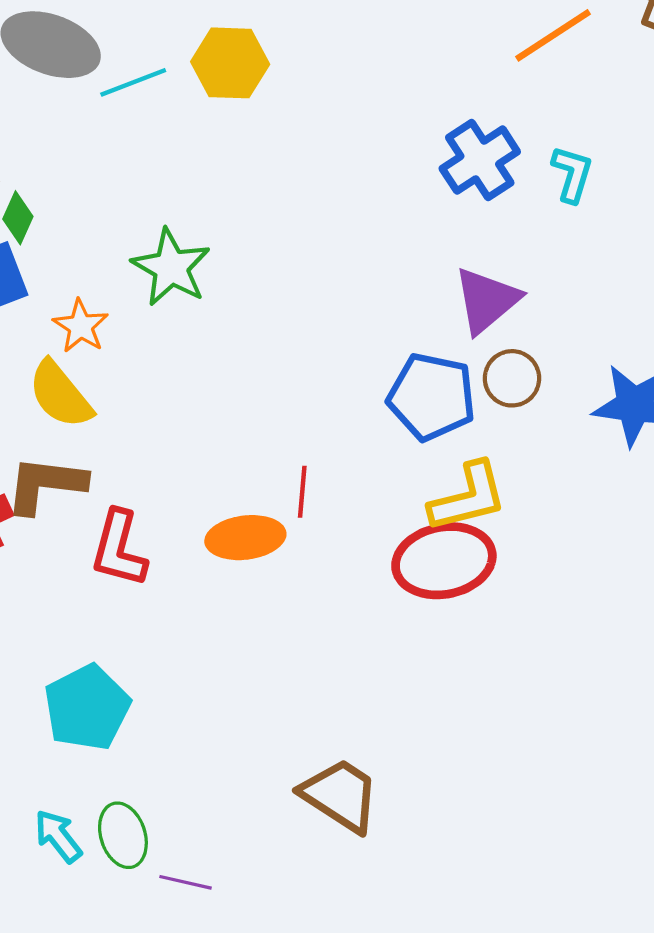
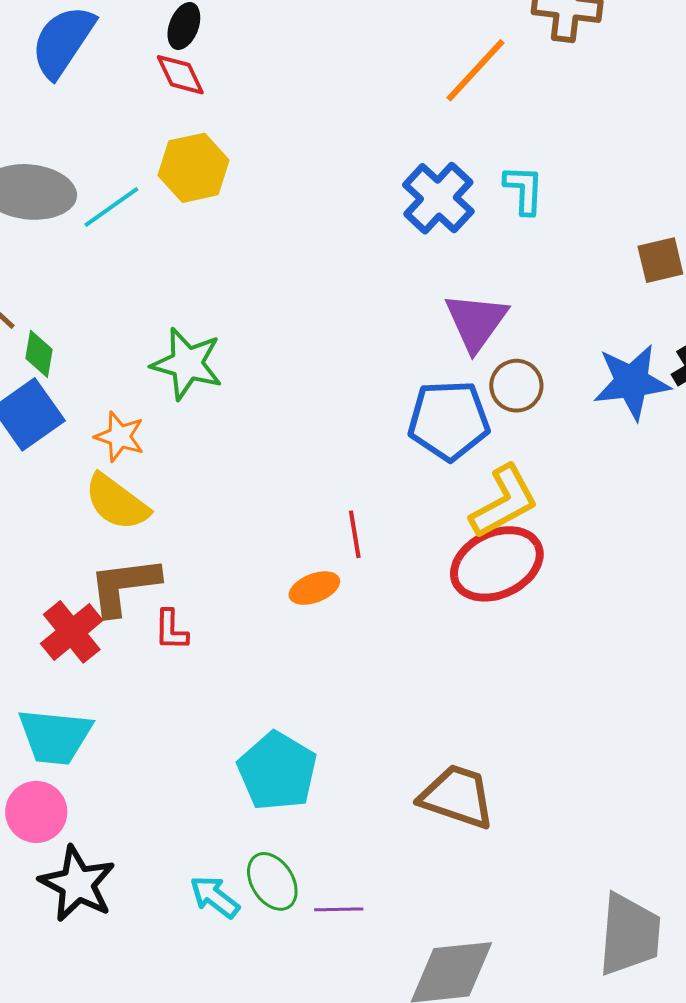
orange ellipse: (245, 538) -> (314, 588), size x0.7
red L-shape: (119, 549) -> (171, 630), moved, size x0.6
cyan pentagon: (87, 707) -> (277, 771), moved

